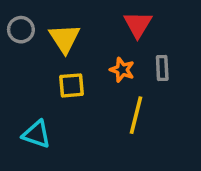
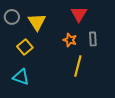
yellow square: (72, 85) -> (25, 47), moved, turned -35

